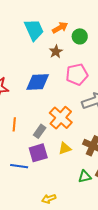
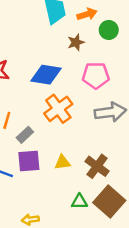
orange cross: (61, 118) -> (58, 109), moved
gray rectangle: (40, 131) -> (25, 135), moved

